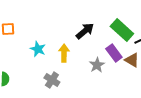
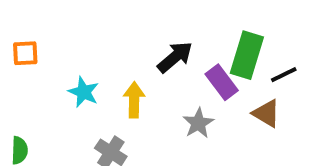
green rectangle: (122, 30) -> (247, 55), turned 65
purple rectangle: (114, 53) -> (222, 82), moved

